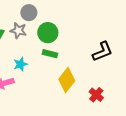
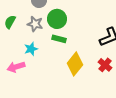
gray star: (18, 31) -> (35, 24), moved
red cross: (96, 95) -> (105, 65), moved

